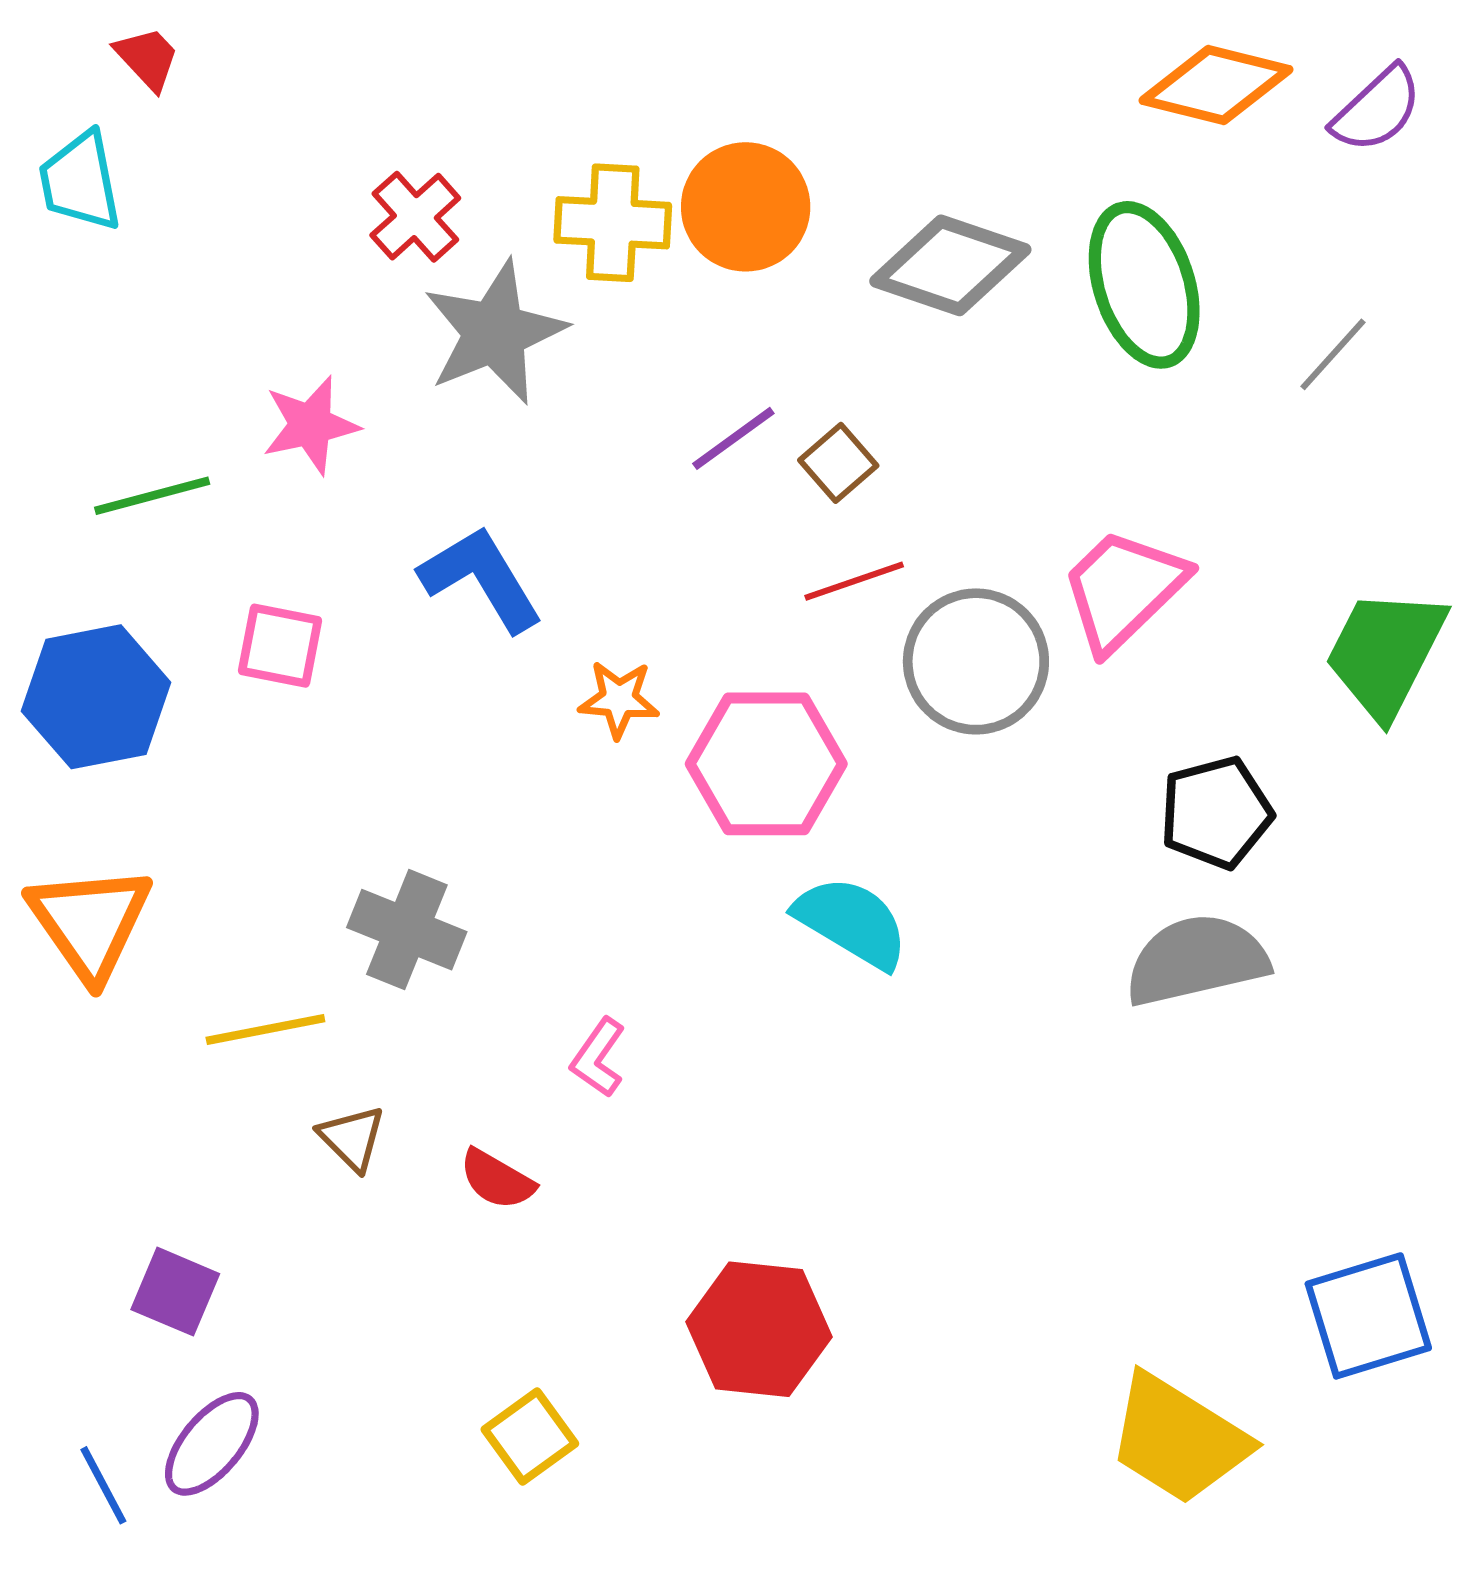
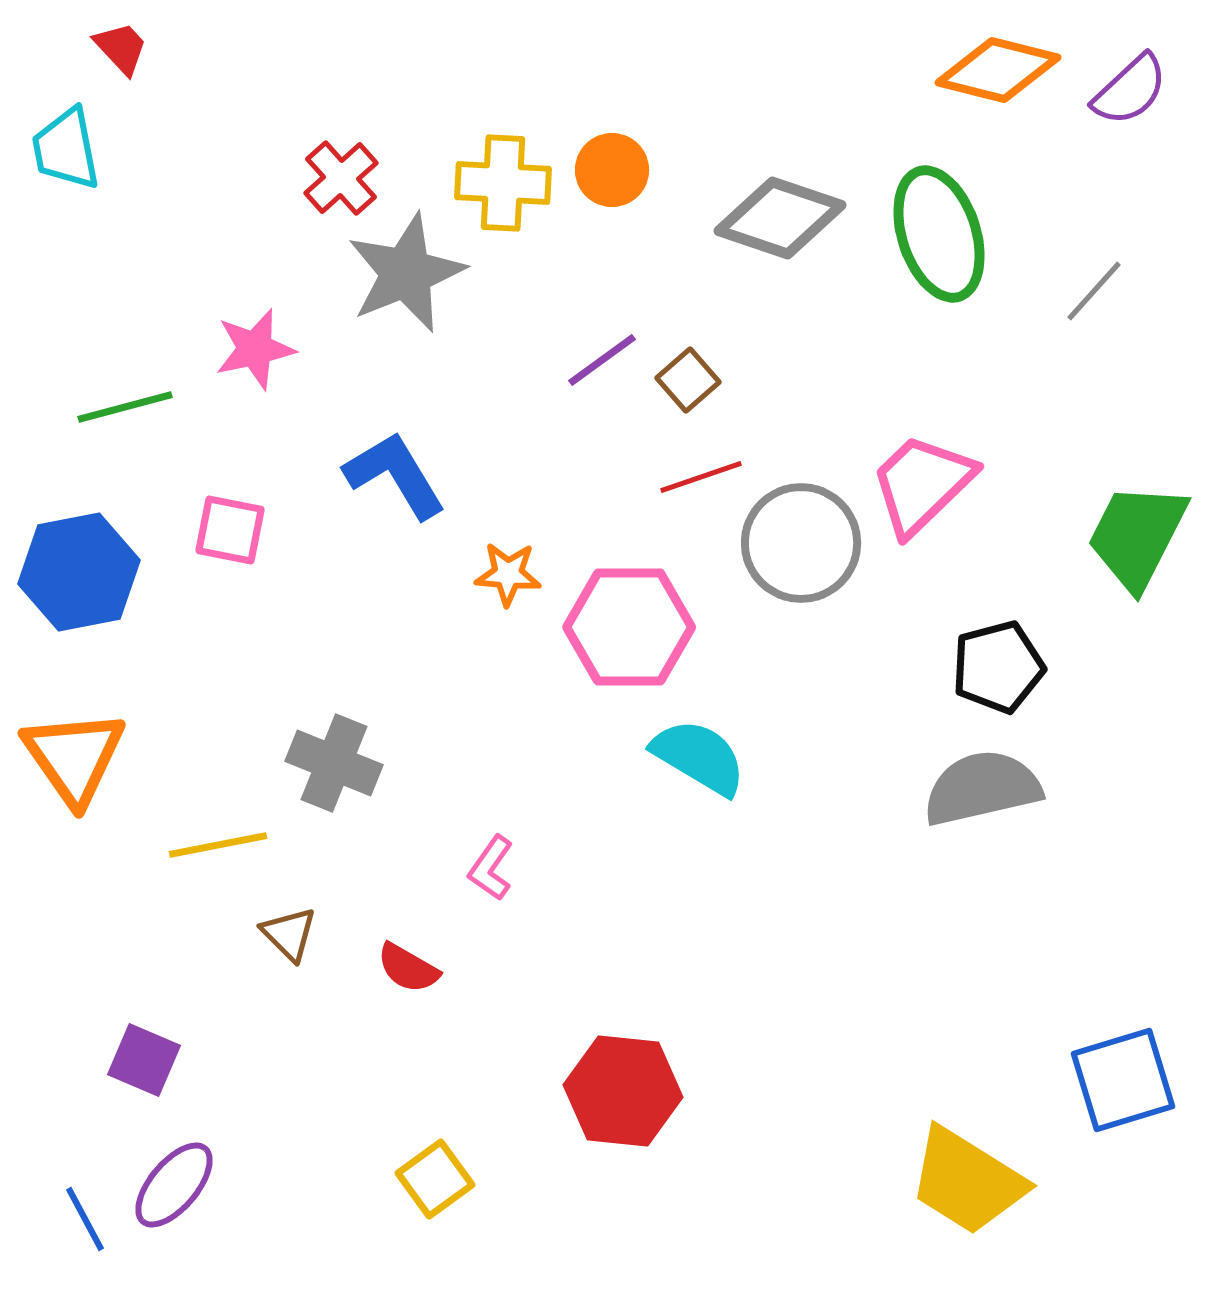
orange circle: (746, 207) -> (612, 170), size x0.7

